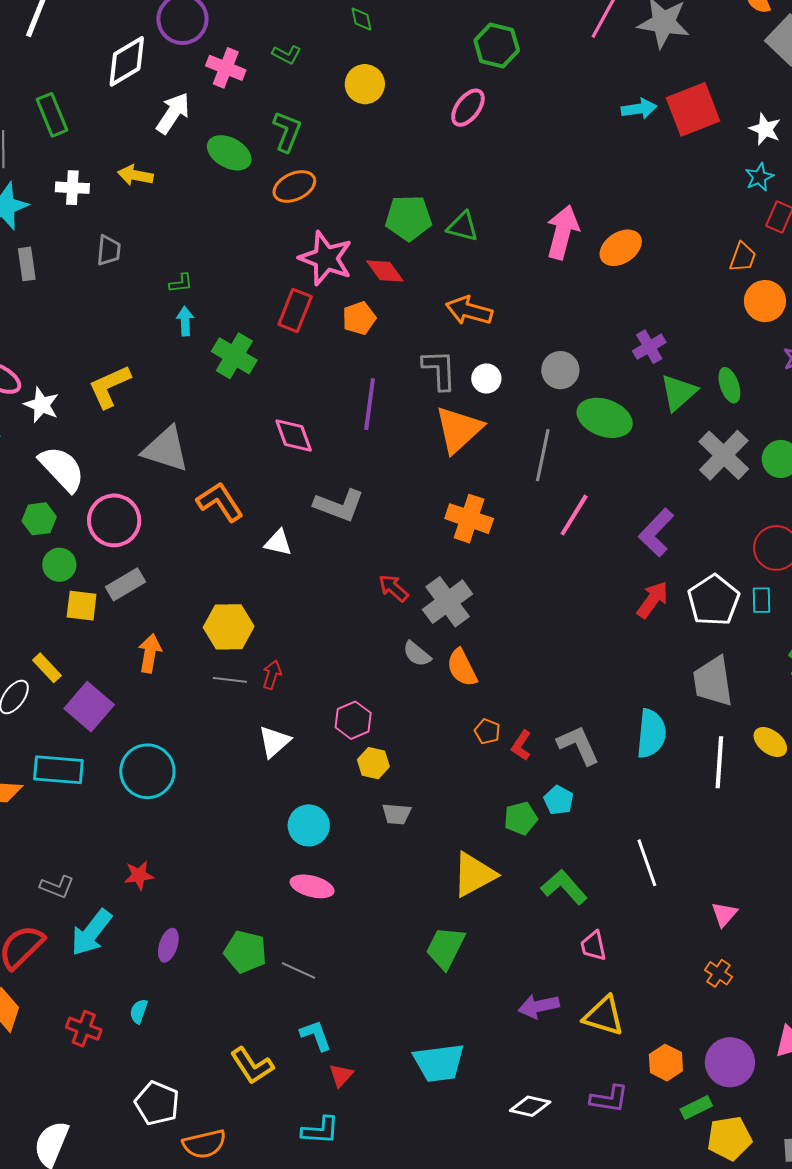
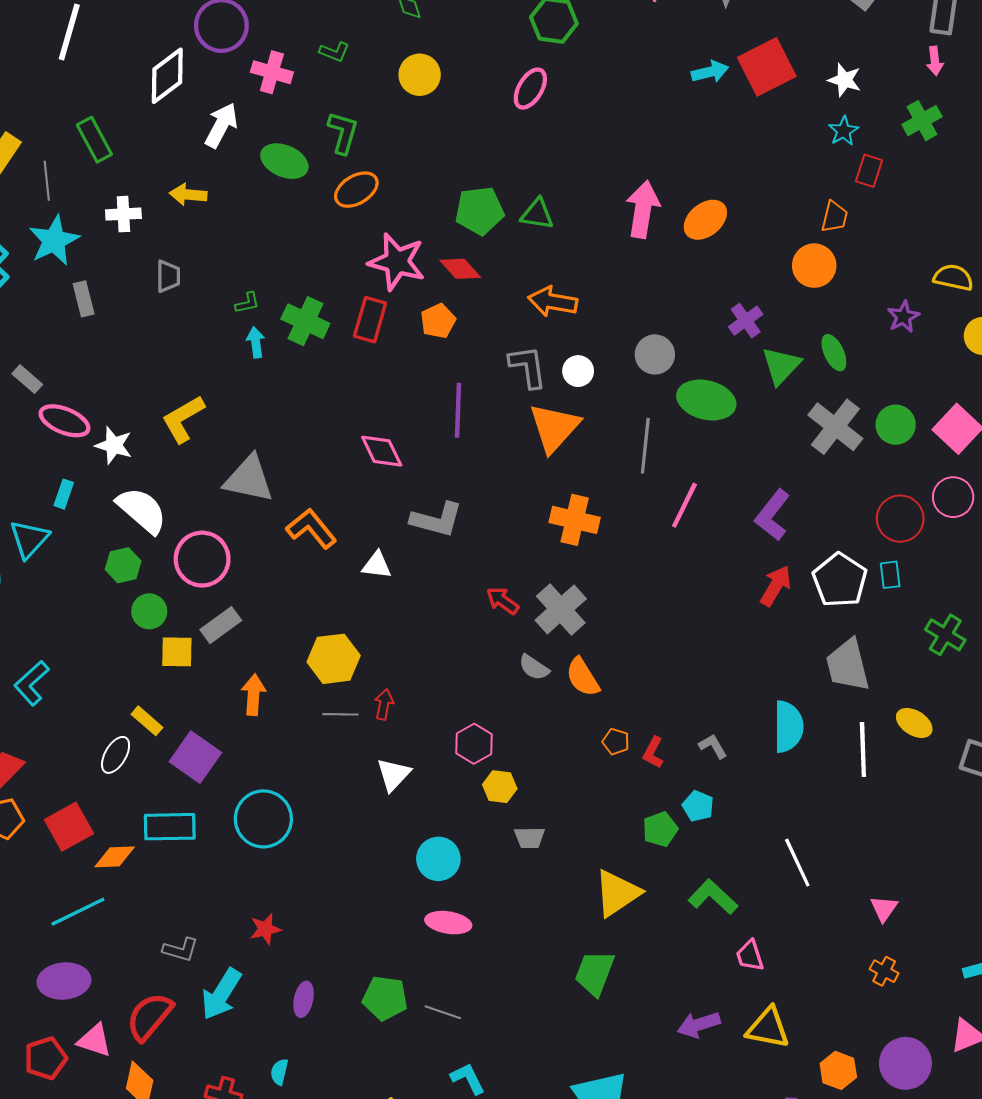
orange circle: (765, 301) -> (814, 266), moved
green cross: (234, 356) -> (305, 321), moved
gray L-shape: (578, 745) -> (713, 746), size x0.6

